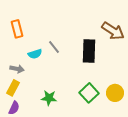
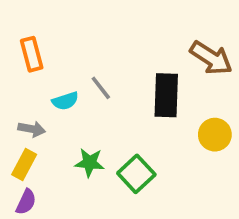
green square: (89, 93) -> (136, 174), moved
yellow circle: (115, 93) -> (215, 135), moved
green star: (49, 98) -> (90, 163), moved

